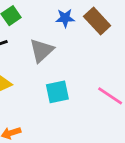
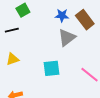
gray triangle: (42, 50) -> (67, 38), moved

